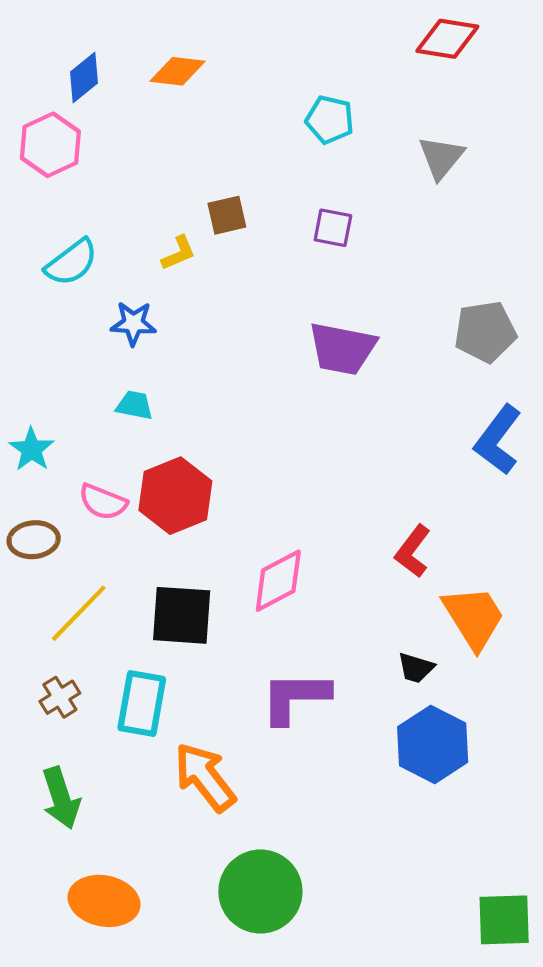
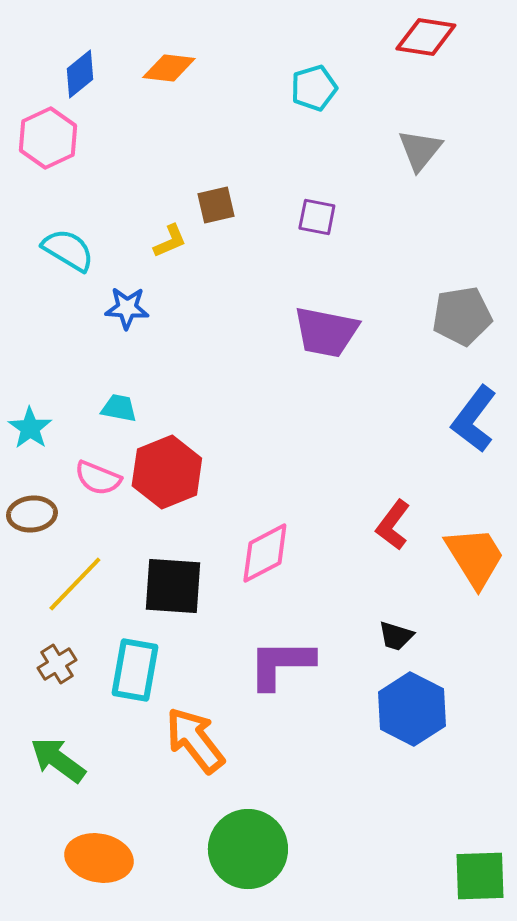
cyan pentagon: (330, 120) -> (314, 88), moved, turned -30
cyan semicircle: (71, 262) -> (68, 250), turned -112
cyan trapezoid: (134, 405) -> (119, 408), moved
orange trapezoid: (474, 617) -> (475, 557), moved
green arrow: (61, 798) -> (58, 760), turned 144

